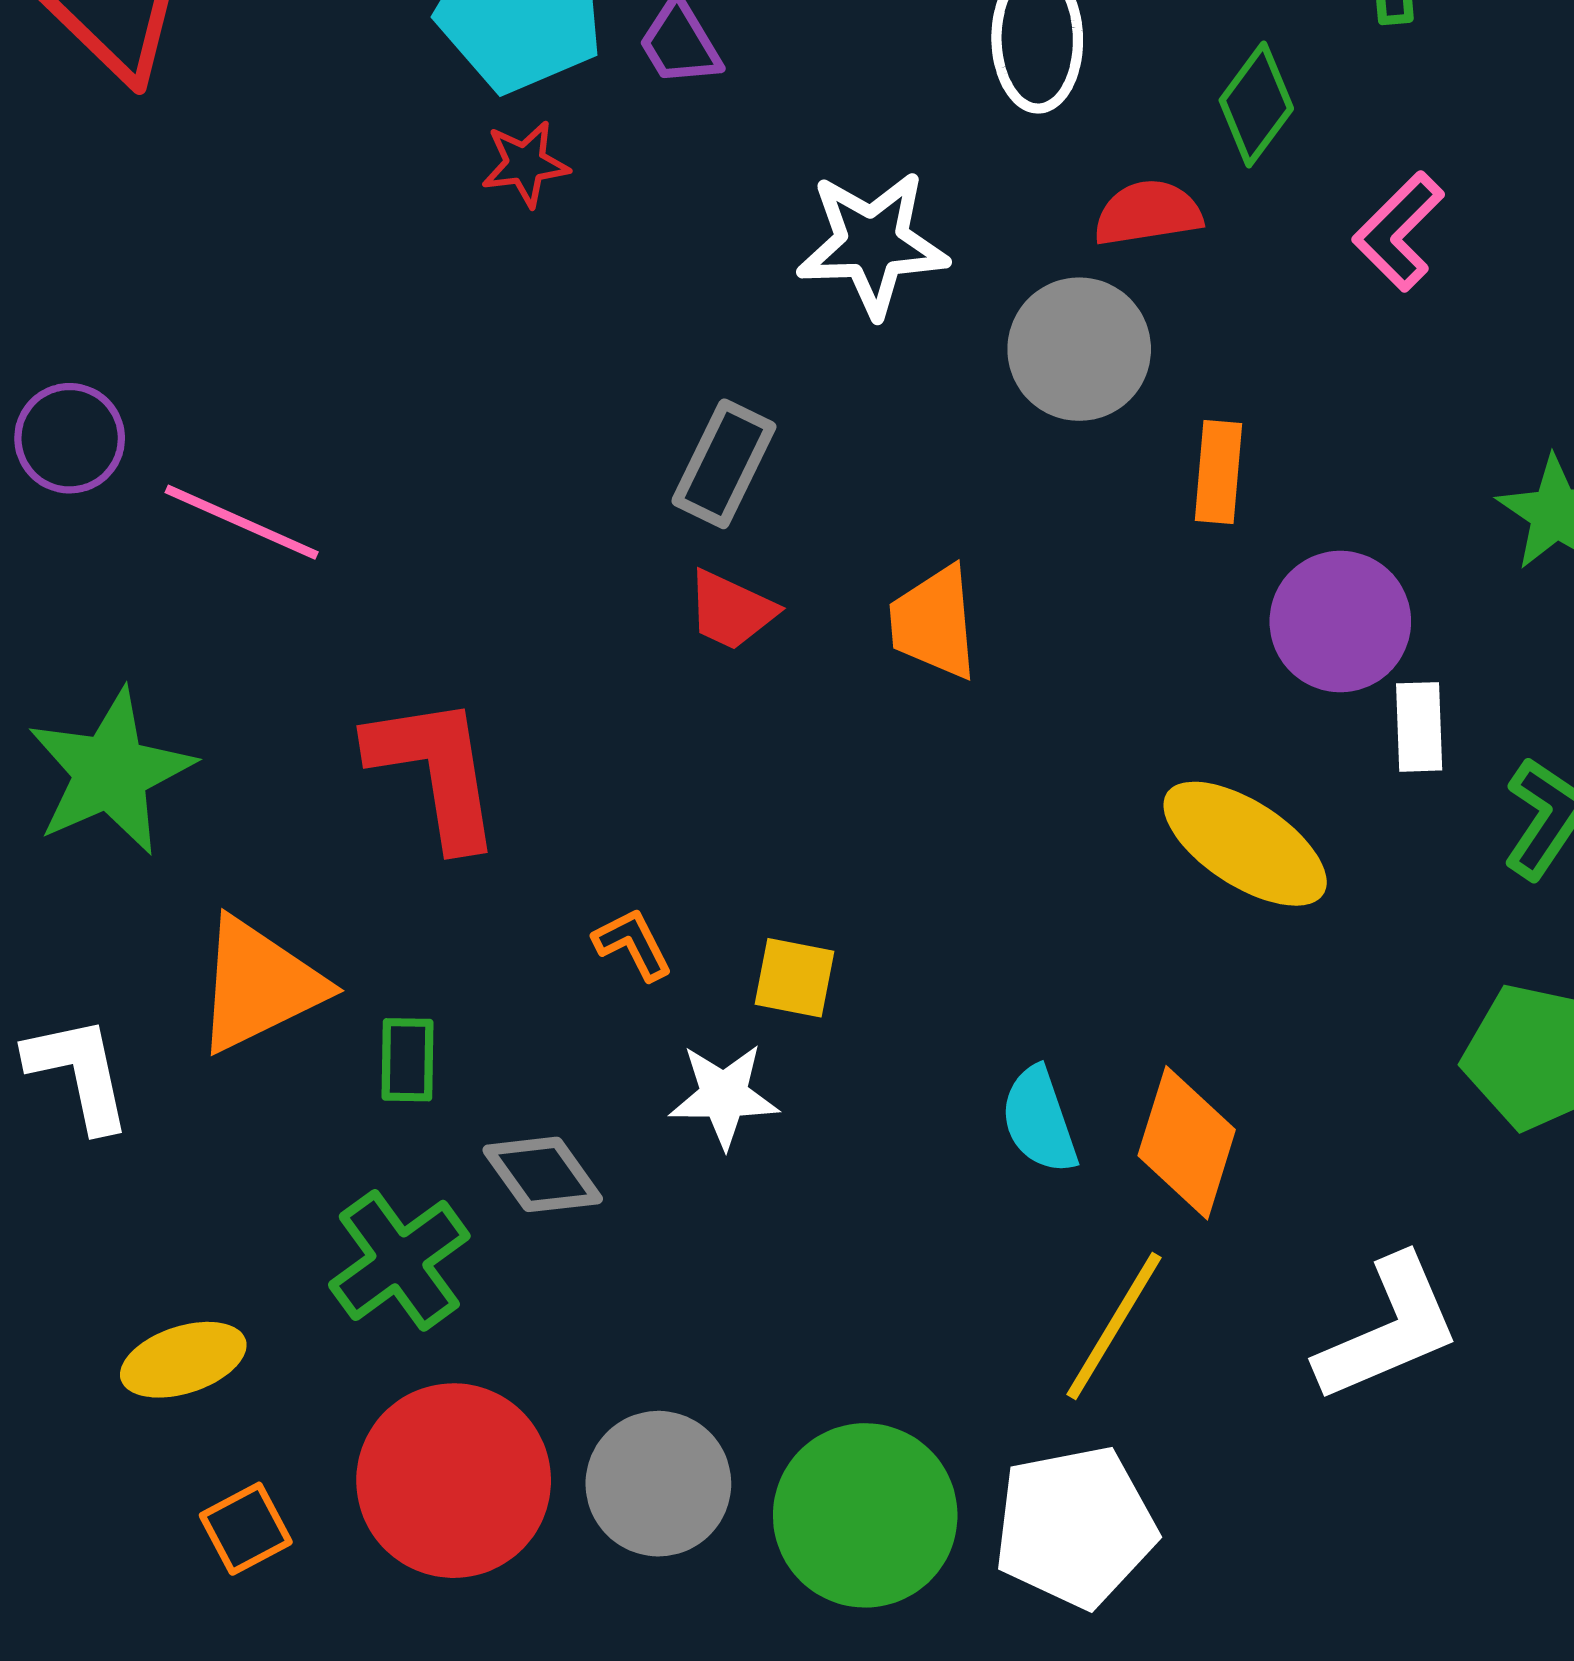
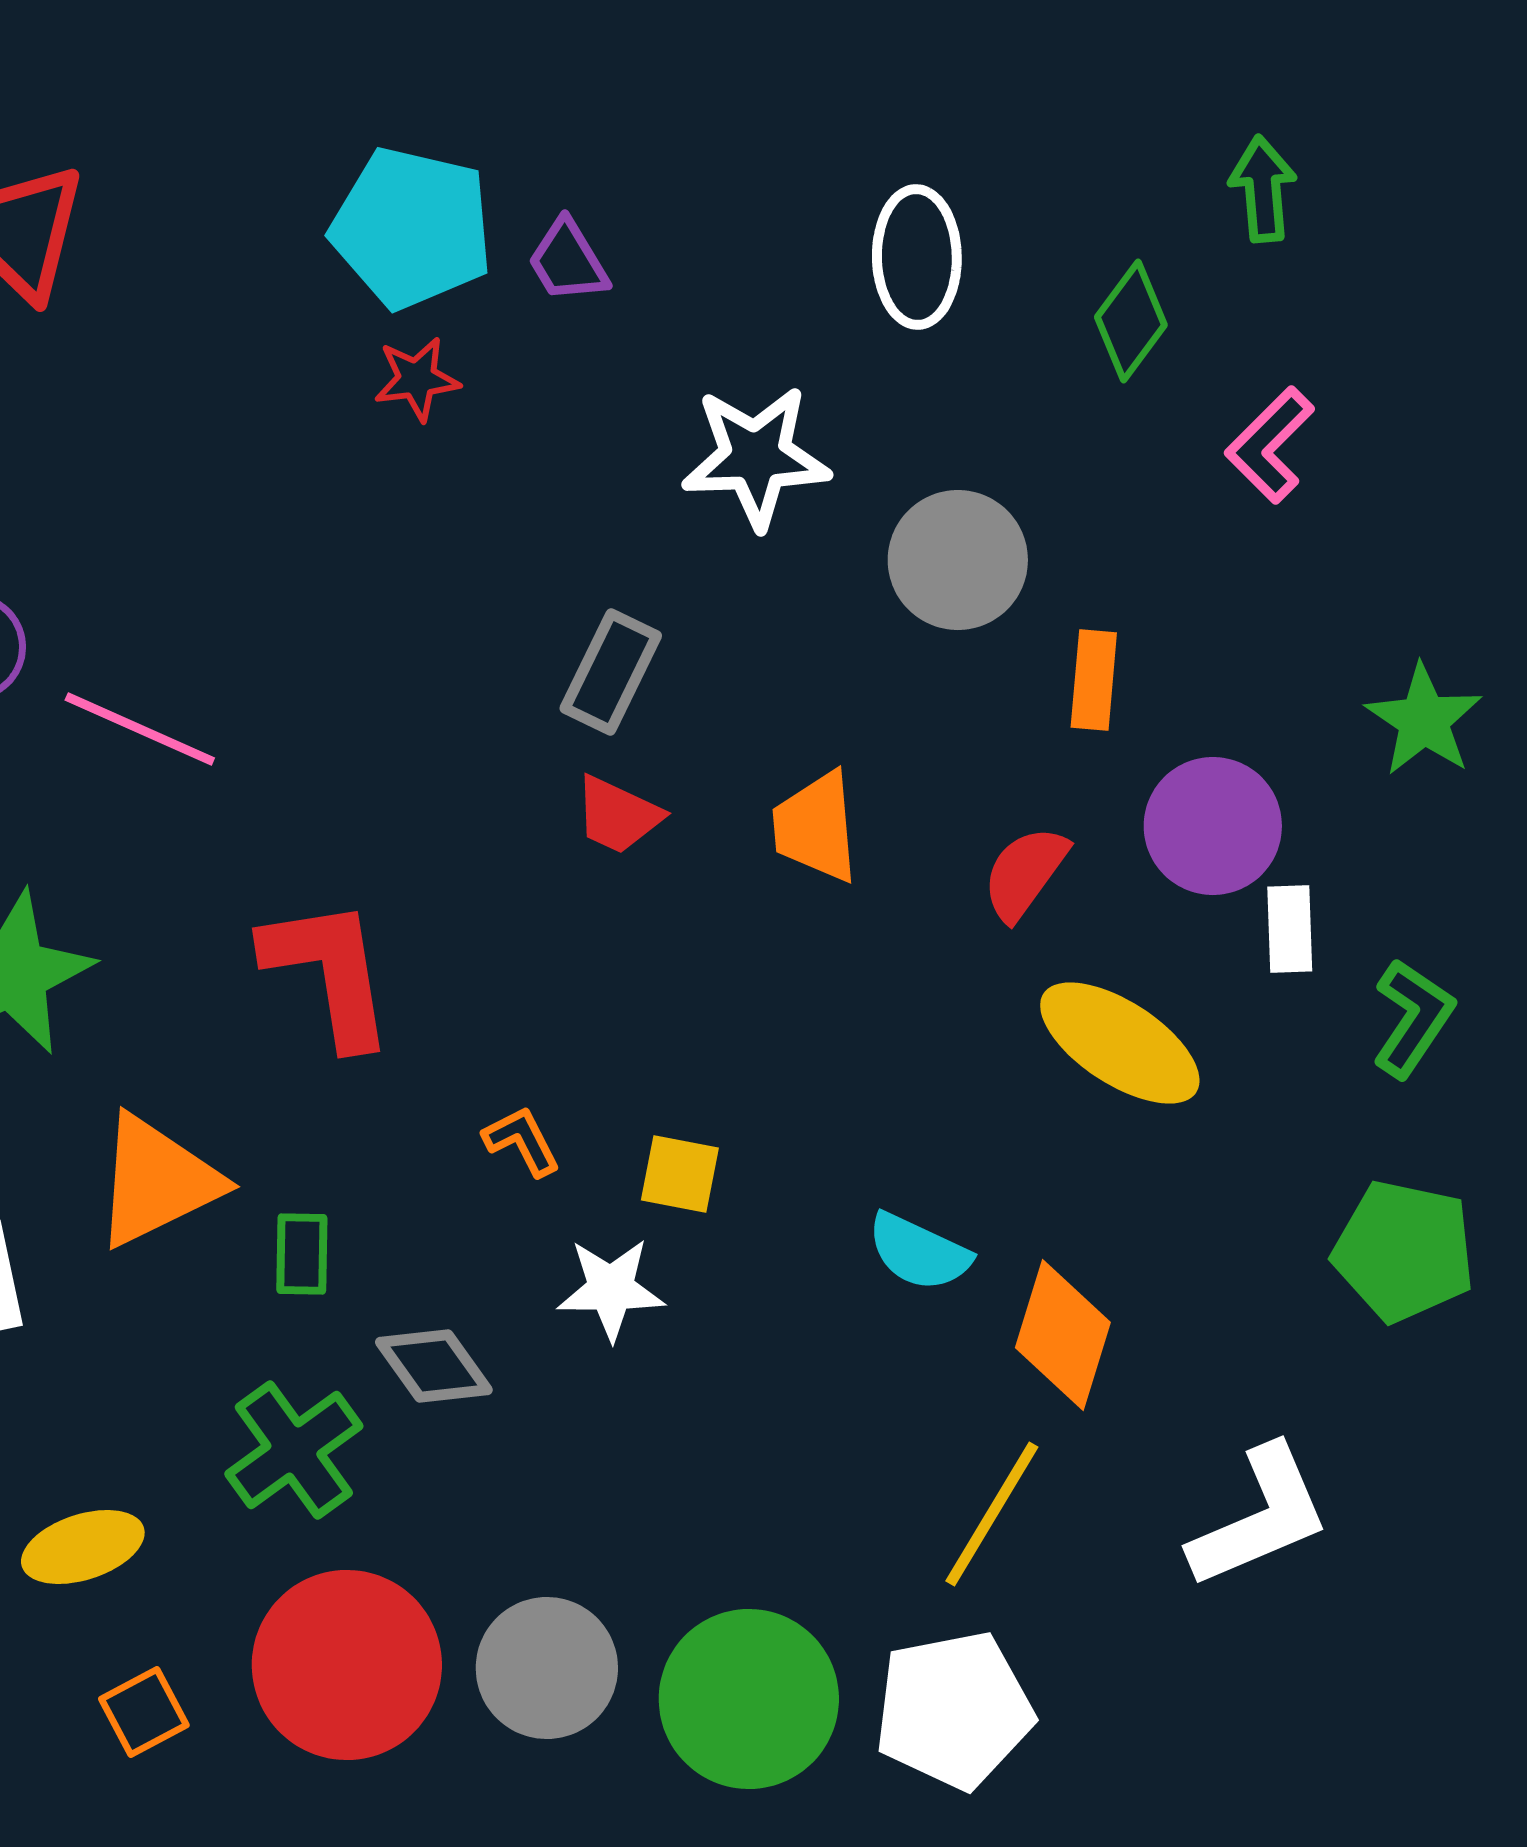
red semicircle: (1148, 213) -> (1025, 873), moved, turned -45
cyan semicircle: (1039, 1120) -> (919, 1252), moved, turned -46

